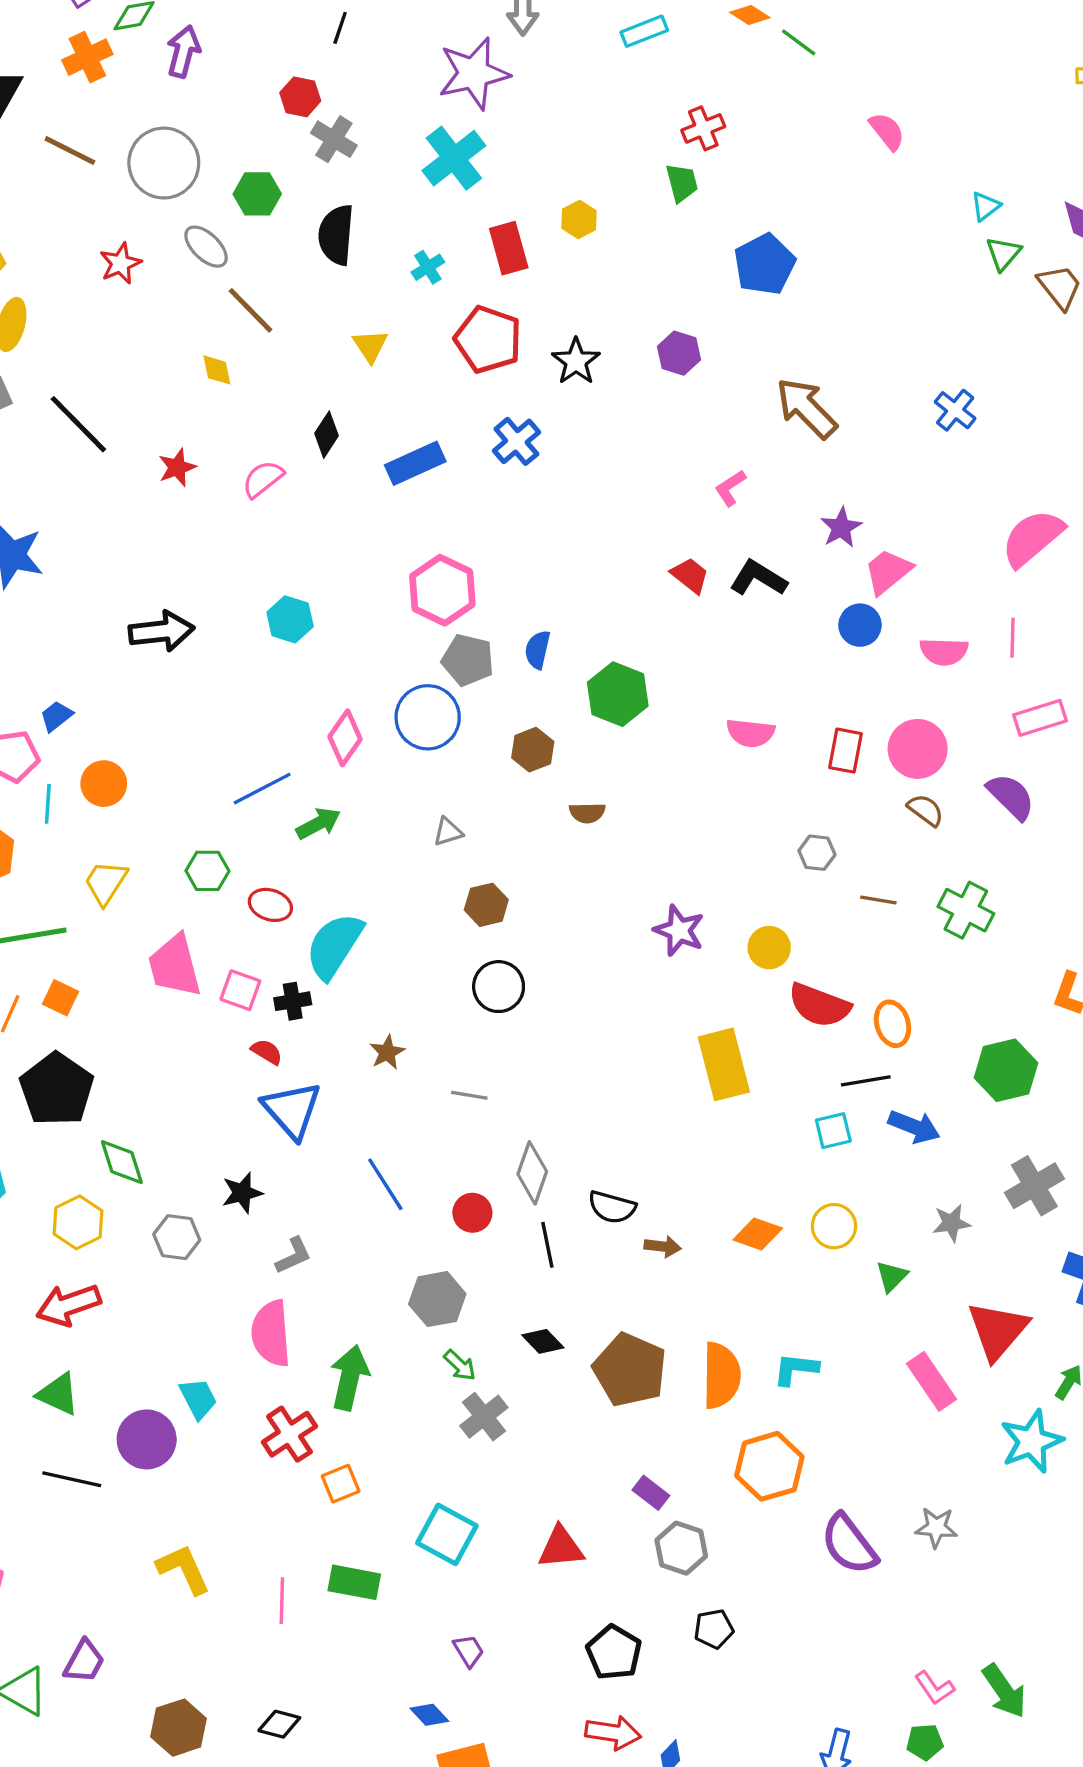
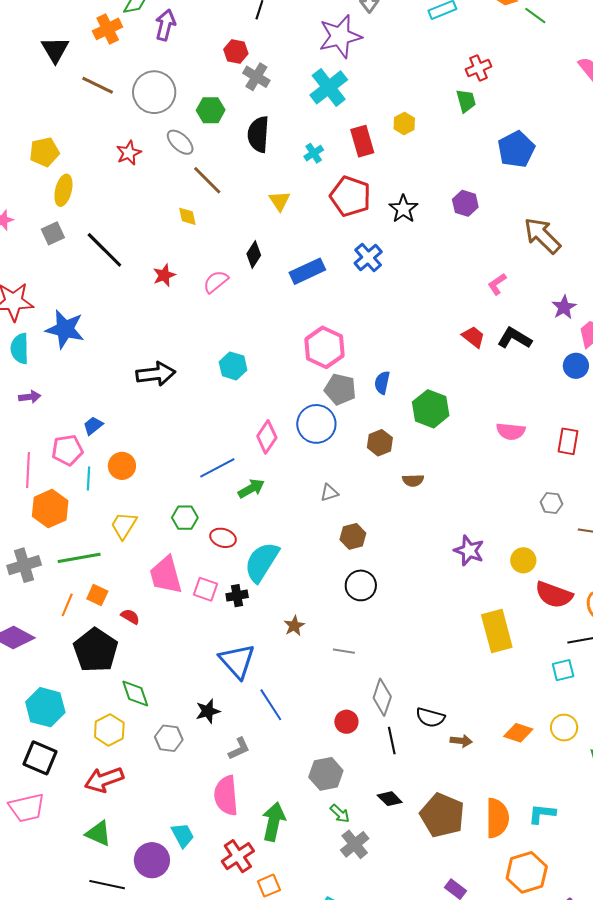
red semicircle: (267, 1052) -> (130, 617), moved
blue line: (385, 1184) -> (271, 705), moved

